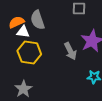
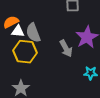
gray semicircle: (37, 20) -> (33, 33), moved

